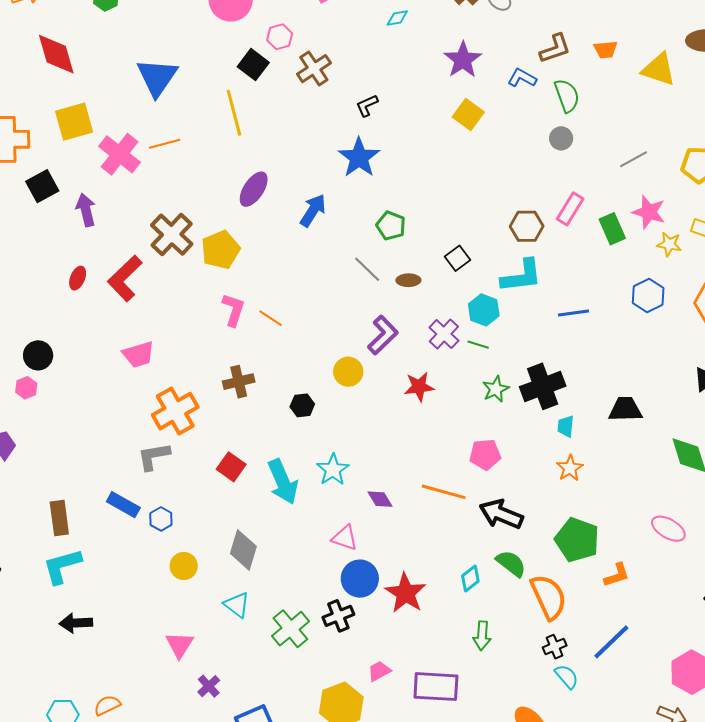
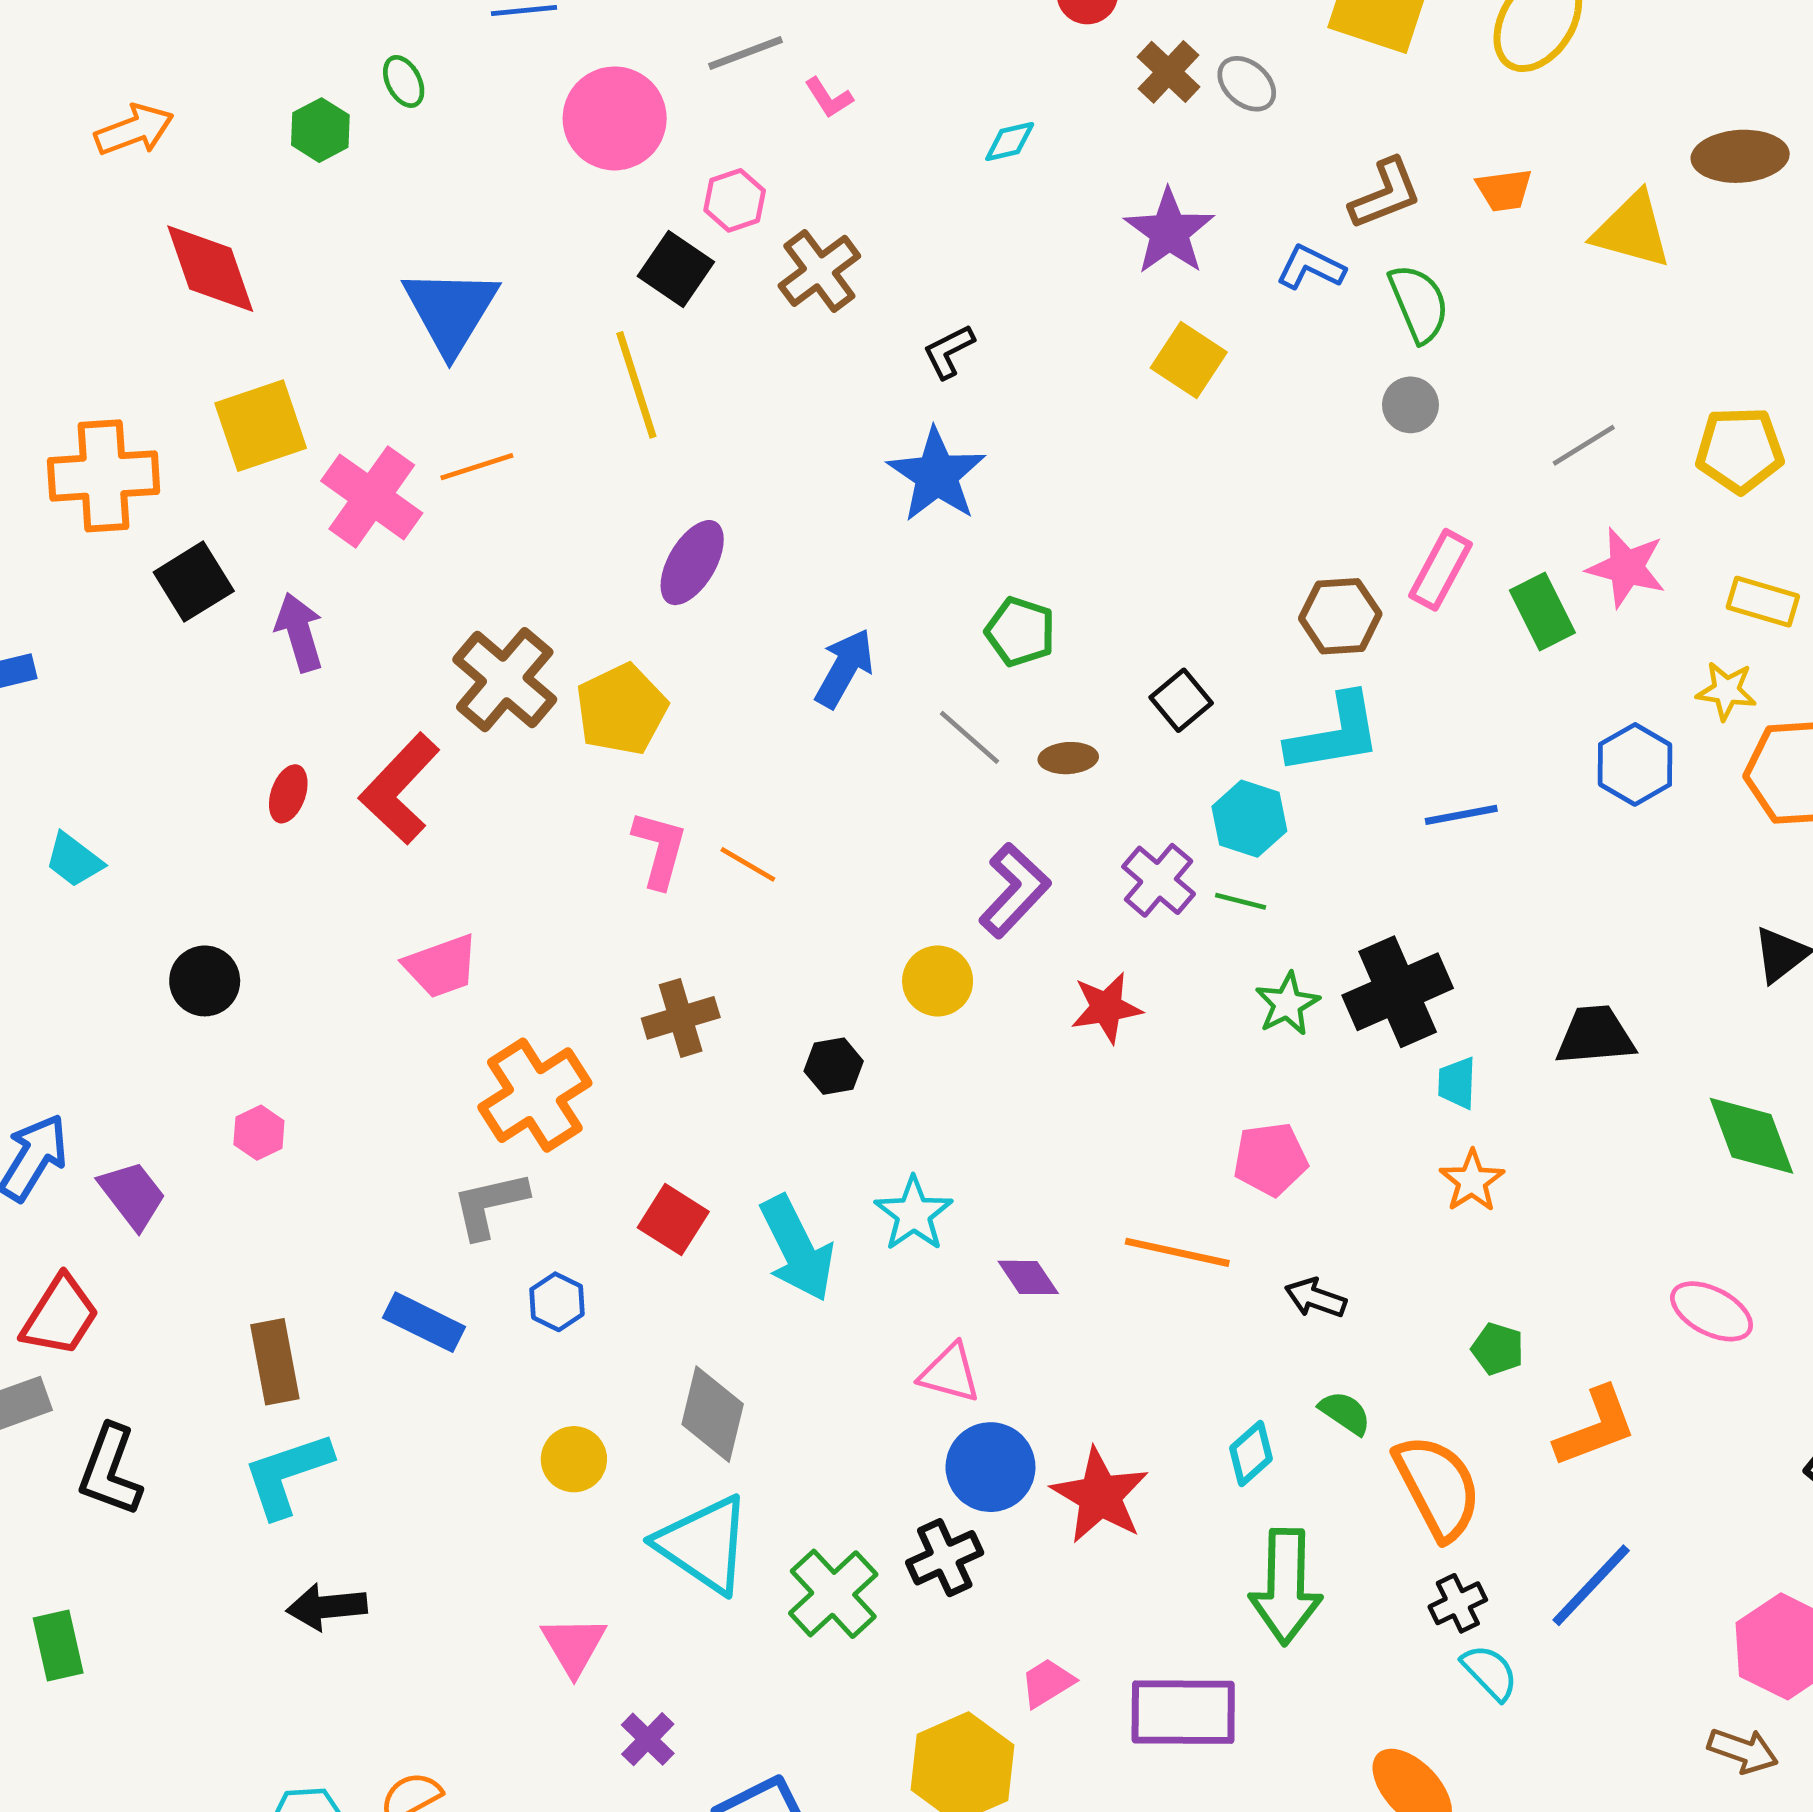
blue arrow: (313, 210) -> (844, 668), moved
yellow star: (669, 244) -> (1726, 691), moved
pink hexagon: (26, 388) -> (259, 1133), moved
black arrow: (501, 514) -> (1316, 1298), size x0.6
blue hexagon: (161, 519) -> (557, 1302), moved
green pentagon: (577, 540) -> (1498, 1349), size x0.5
green semicircle: (511, 563) -> (1345, 1413), size x0.7
orange L-shape: (617, 575) -> (1596, 1427), size x1.4
cyan triangle: (237, 605) -> (704, 1544), size x1.6
green arrow: (482, 636) -> (1286, 1587), size x1.6

